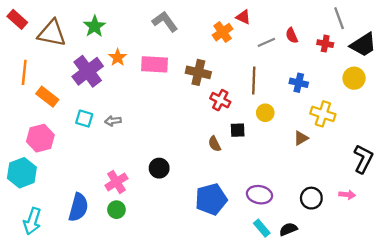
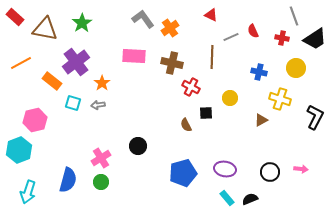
orange cross: (223, 32) -> (170, 28), moved
orange star: (118, 57) -> (102, 83), moved
orange line: (24, 72) -> (21, 63), turned 55
yellow circle: (354, 78) -> (296, 68), moved
brown line: (254, 80) -> (212, 57), moved
orange rectangle: (47, 97) -> (52, 81), moved
black L-shape: (363, 159) -> (315, 117), moved

